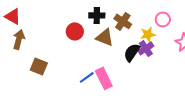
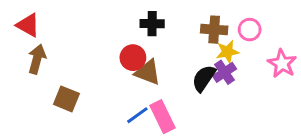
brown cross: (123, 21) -> (214, 30), moved, turned -30
red circle: (75, 31) -> (133, 58), moved
brown triangle: (105, 37) -> (148, 72), moved

